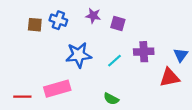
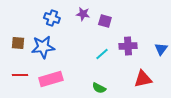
brown square: (35, 25) -> (18, 43), moved
blue star: (79, 55) -> (43, 47), moved
red triangle: (170, 77) -> (143, 79), moved
red line: (22, 97) -> (20, 75), moved

